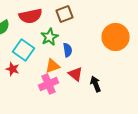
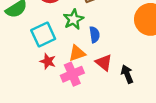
cyan square: (24, 50) -> (43, 35), turned 30
red star: (13, 69) -> (48, 61), moved

